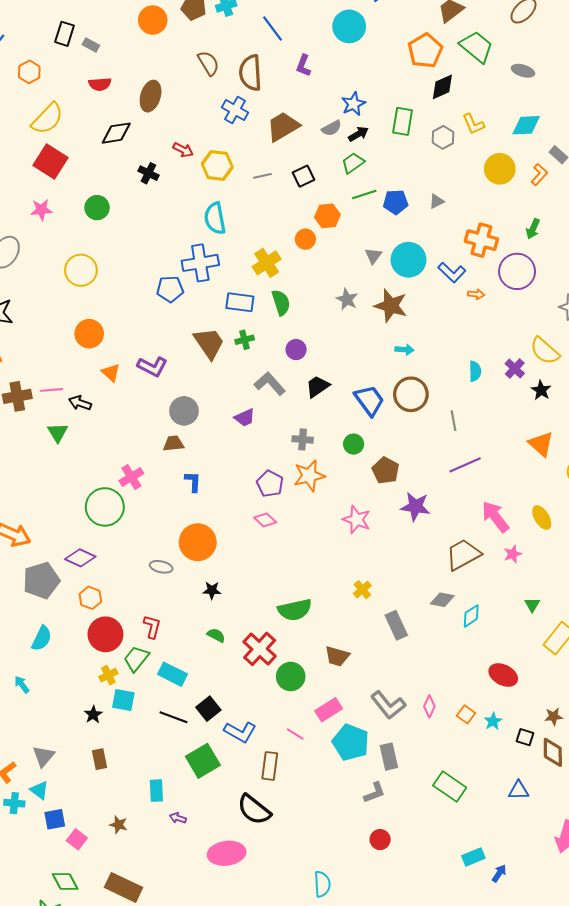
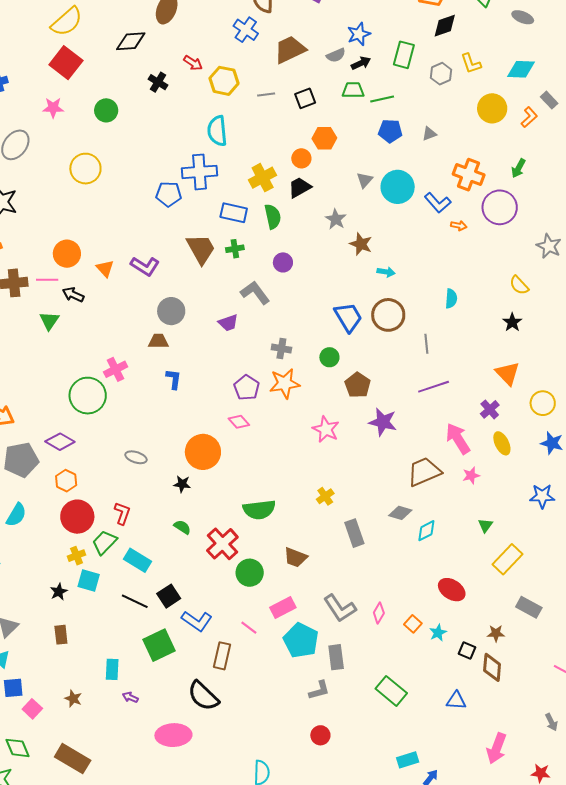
green trapezoid: (353, 163) -> (353, 90), turned 30
green line: (364, 194) -> (382, 99), moved
brown star: (391, 306) -> (361, 244), moved, size x0.7
orange circle: (89, 334) -> (67, 254), moved
yellow semicircle: (545, 351) -> (519, 285), size x0.7
purple cross: (515, 368) -> (490, 409), moved
black trapezoid: (317, 386) -> (300, 187), moved
orange circle: (198, 542) -> (203, 452), moved

